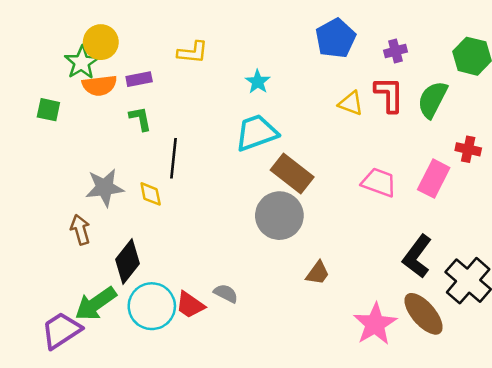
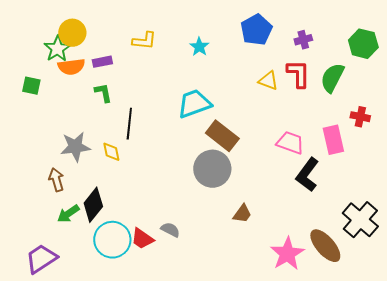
cyan star: (258, 82) -> (199, 47), moved
pink rectangle: (434, 179) -> (333, 140), turned -40
black L-shape: (417, 256) -> (307, 175), moved
green arrow: (96, 304) -> (68, 214), moved, size x0.7

